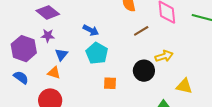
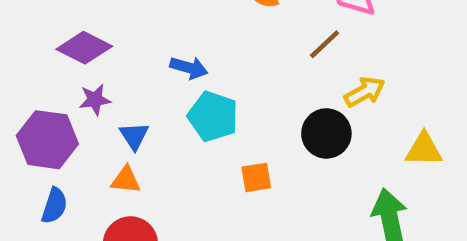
brown line: (141, 31) -> (325, 44), moved
blue semicircle: (21, 77) -> (54, 206), turned 84

